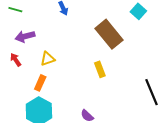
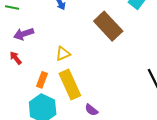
yellow triangle: (48, 59) -> (63, 54), moved
yellow rectangle: (100, 69) -> (70, 84), moved, size x1.8

